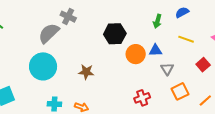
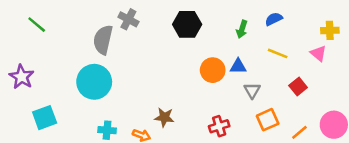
gray semicircle: (49, 33) -> (103, 40), turned -35
black hexagon: (115, 34) -> (187, 24), moved
brown star: (86, 72) -> (164, 117), moved

